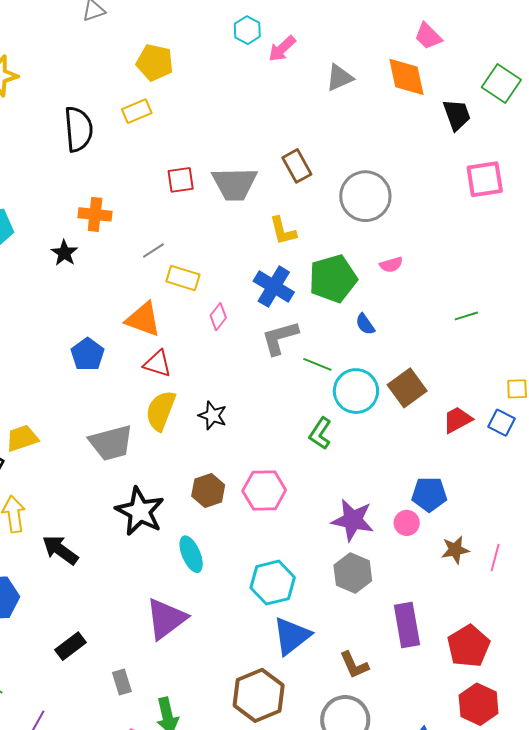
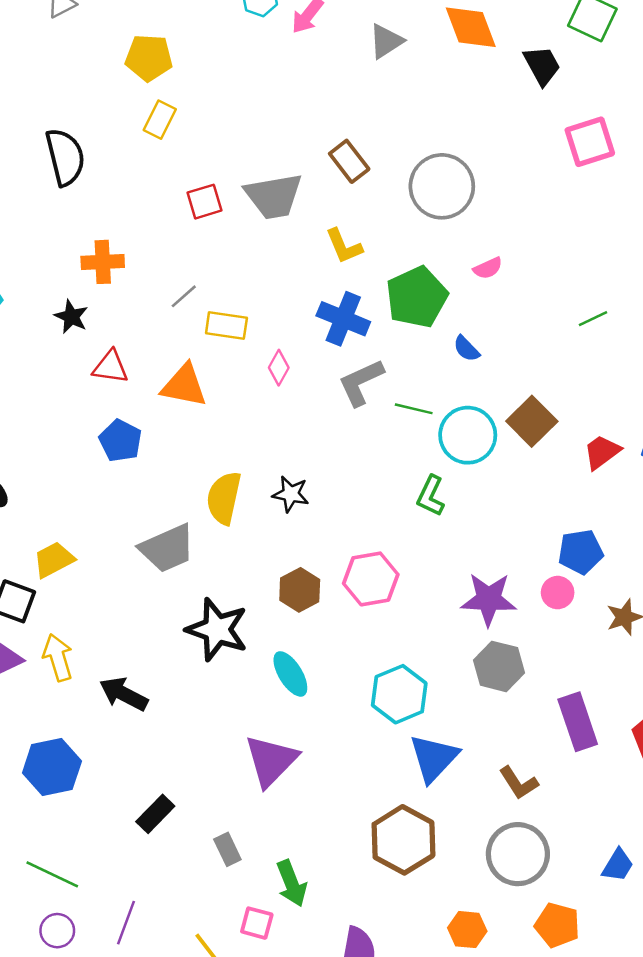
yellow rectangle: (137, 111) -> (160, 120), moved, turned -32
red triangle: (157, 364) -> (110, 367), moved

